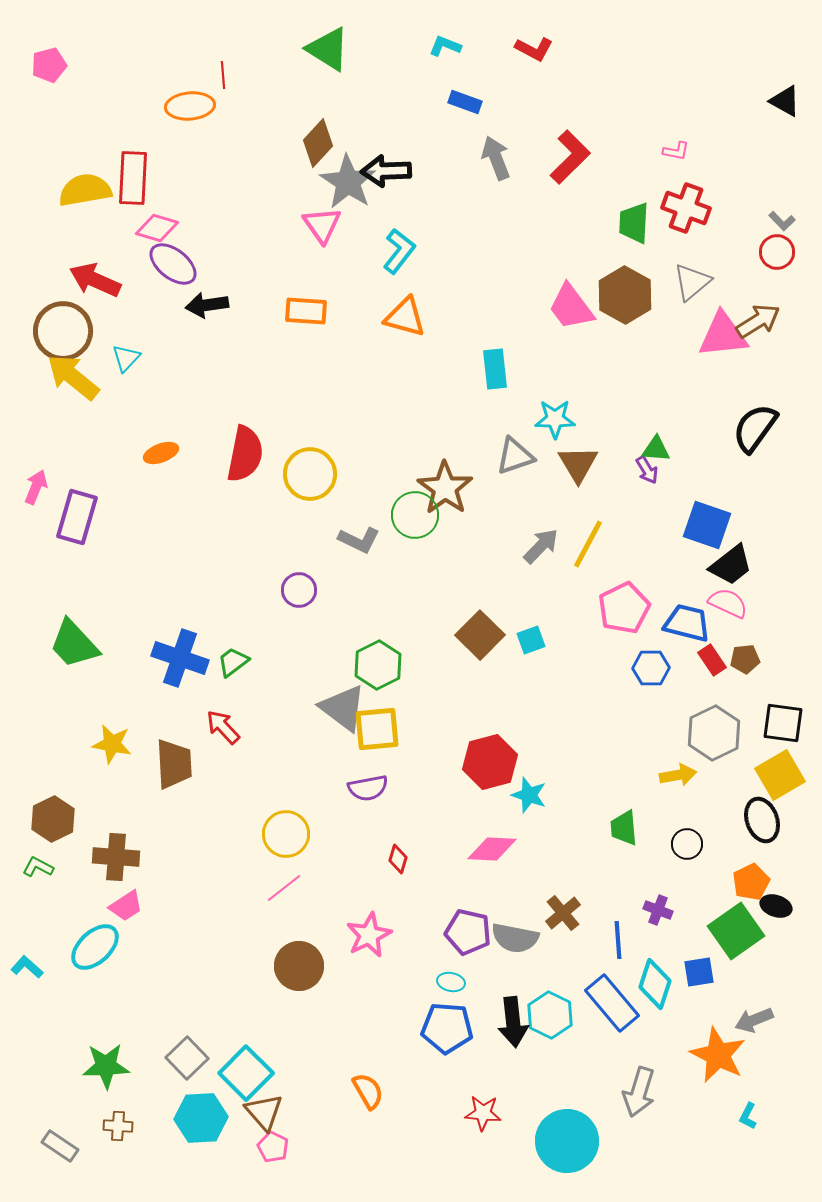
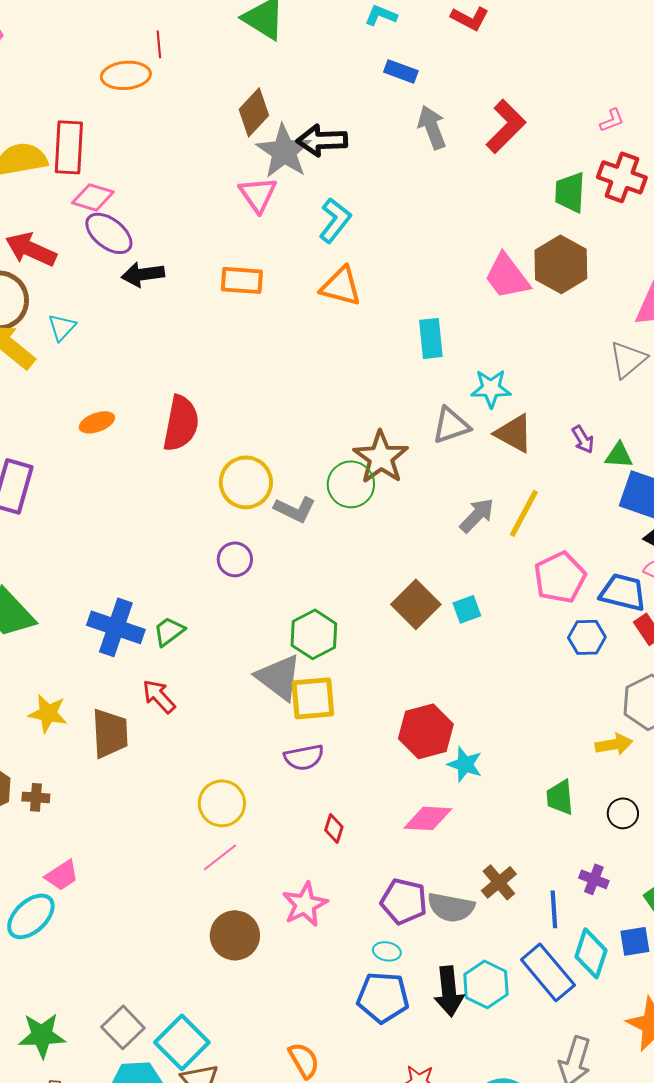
pink L-shape: (676, 151) -> (612, 120), turned -32
gray triangle: (692, 282) -> (628, 359), moved
green triangle: (656, 449) -> (619, 455), moved
brown triangle: (578, 464) -> (514, 433), turned -30
yellow circle: (310, 474) -> (246, 482), moved
brown cross: (116, 857) -> (36, 797), moved, size x0.6

